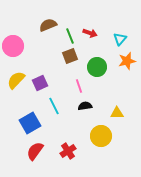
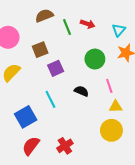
brown square: (70, 56) -> (40, 50), moved
purple square: (40, 83) -> (56, 68), moved
pink line: (79, 86) -> (109, 86), moved
black semicircle: (85, 106) -> (81, 91), moved, turned 32
yellow circle: (101, 136) -> (111, 130), moved

